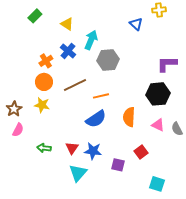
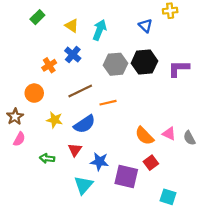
cyan arrow: (91, 40) -> (99, 30), moved
orange circle: (44, 82) -> (34, 93), moved
black hexagon: (158, 94) -> (144, 62), moved
yellow star: (42, 105) -> (55, 120), moved
orange semicircle: (129, 117) -> (144, 136), moved, turned -48
blue semicircle: (96, 119) -> (85, 124), moved
red triangle: (72, 148) -> (75, 150), moved
purple square: (118, 165) -> (126, 177), size x1.6

